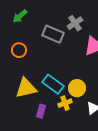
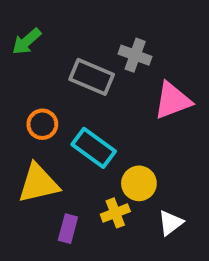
gray cross: (75, 23) -> (135, 55), turned -35
orange circle: (19, 50) -> (42, 124), moved
cyan rectangle: (53, 84) -> (94, 148), moved

